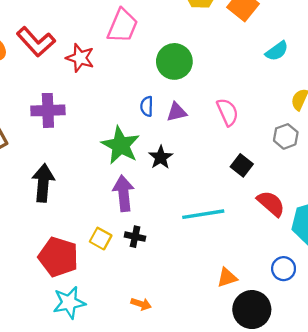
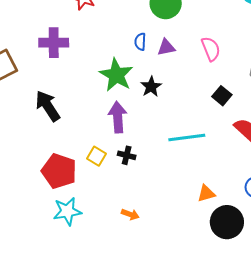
black arrow: (43, 183) -> (48, 106), turned -40

